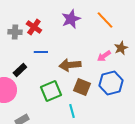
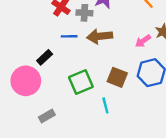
gray cross: (15, 32) -> (84, 13), moved
brown arrow: (70, 65) -> (100, 36), moved

